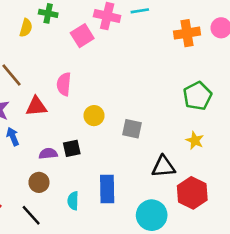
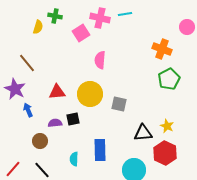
orange cross: (187, 33) -> (162, 49), moved, turned 30
pink semicircle: (64, 84) -> (100, 60), moved
red triangle: (36, 106) -> (57, 92), moved
yellow circle: (94, 116) -> (90, 94), size x1.6
yellow star: (195, 140) -> (167, 126), moved
brown circle: (39, 182) -> (40, 141), moved

